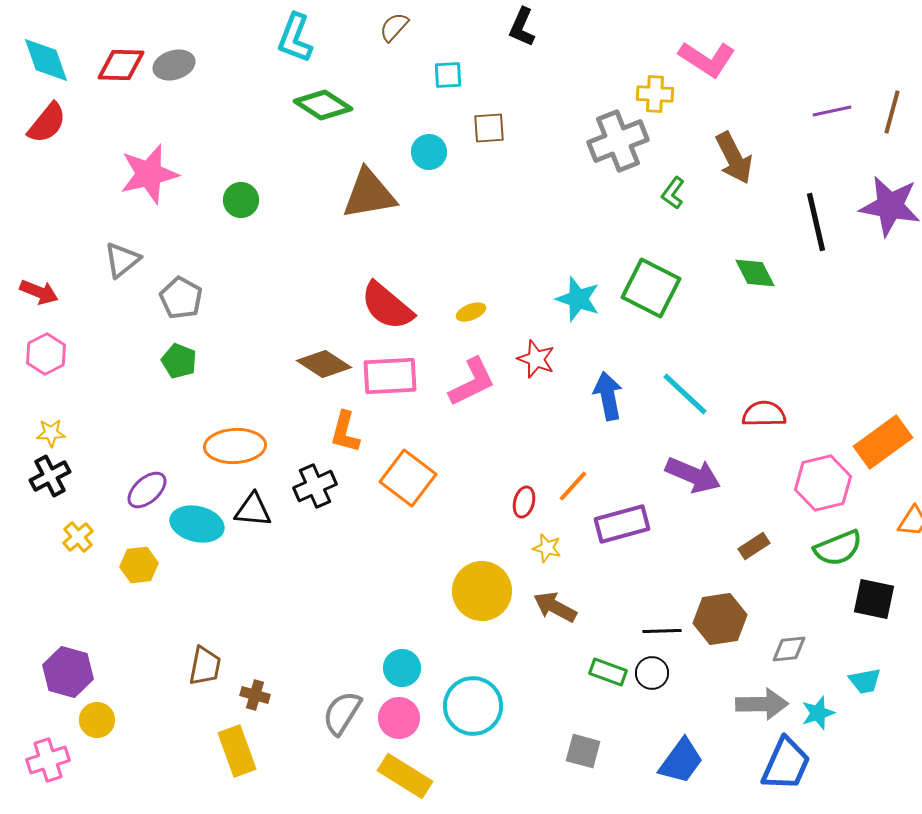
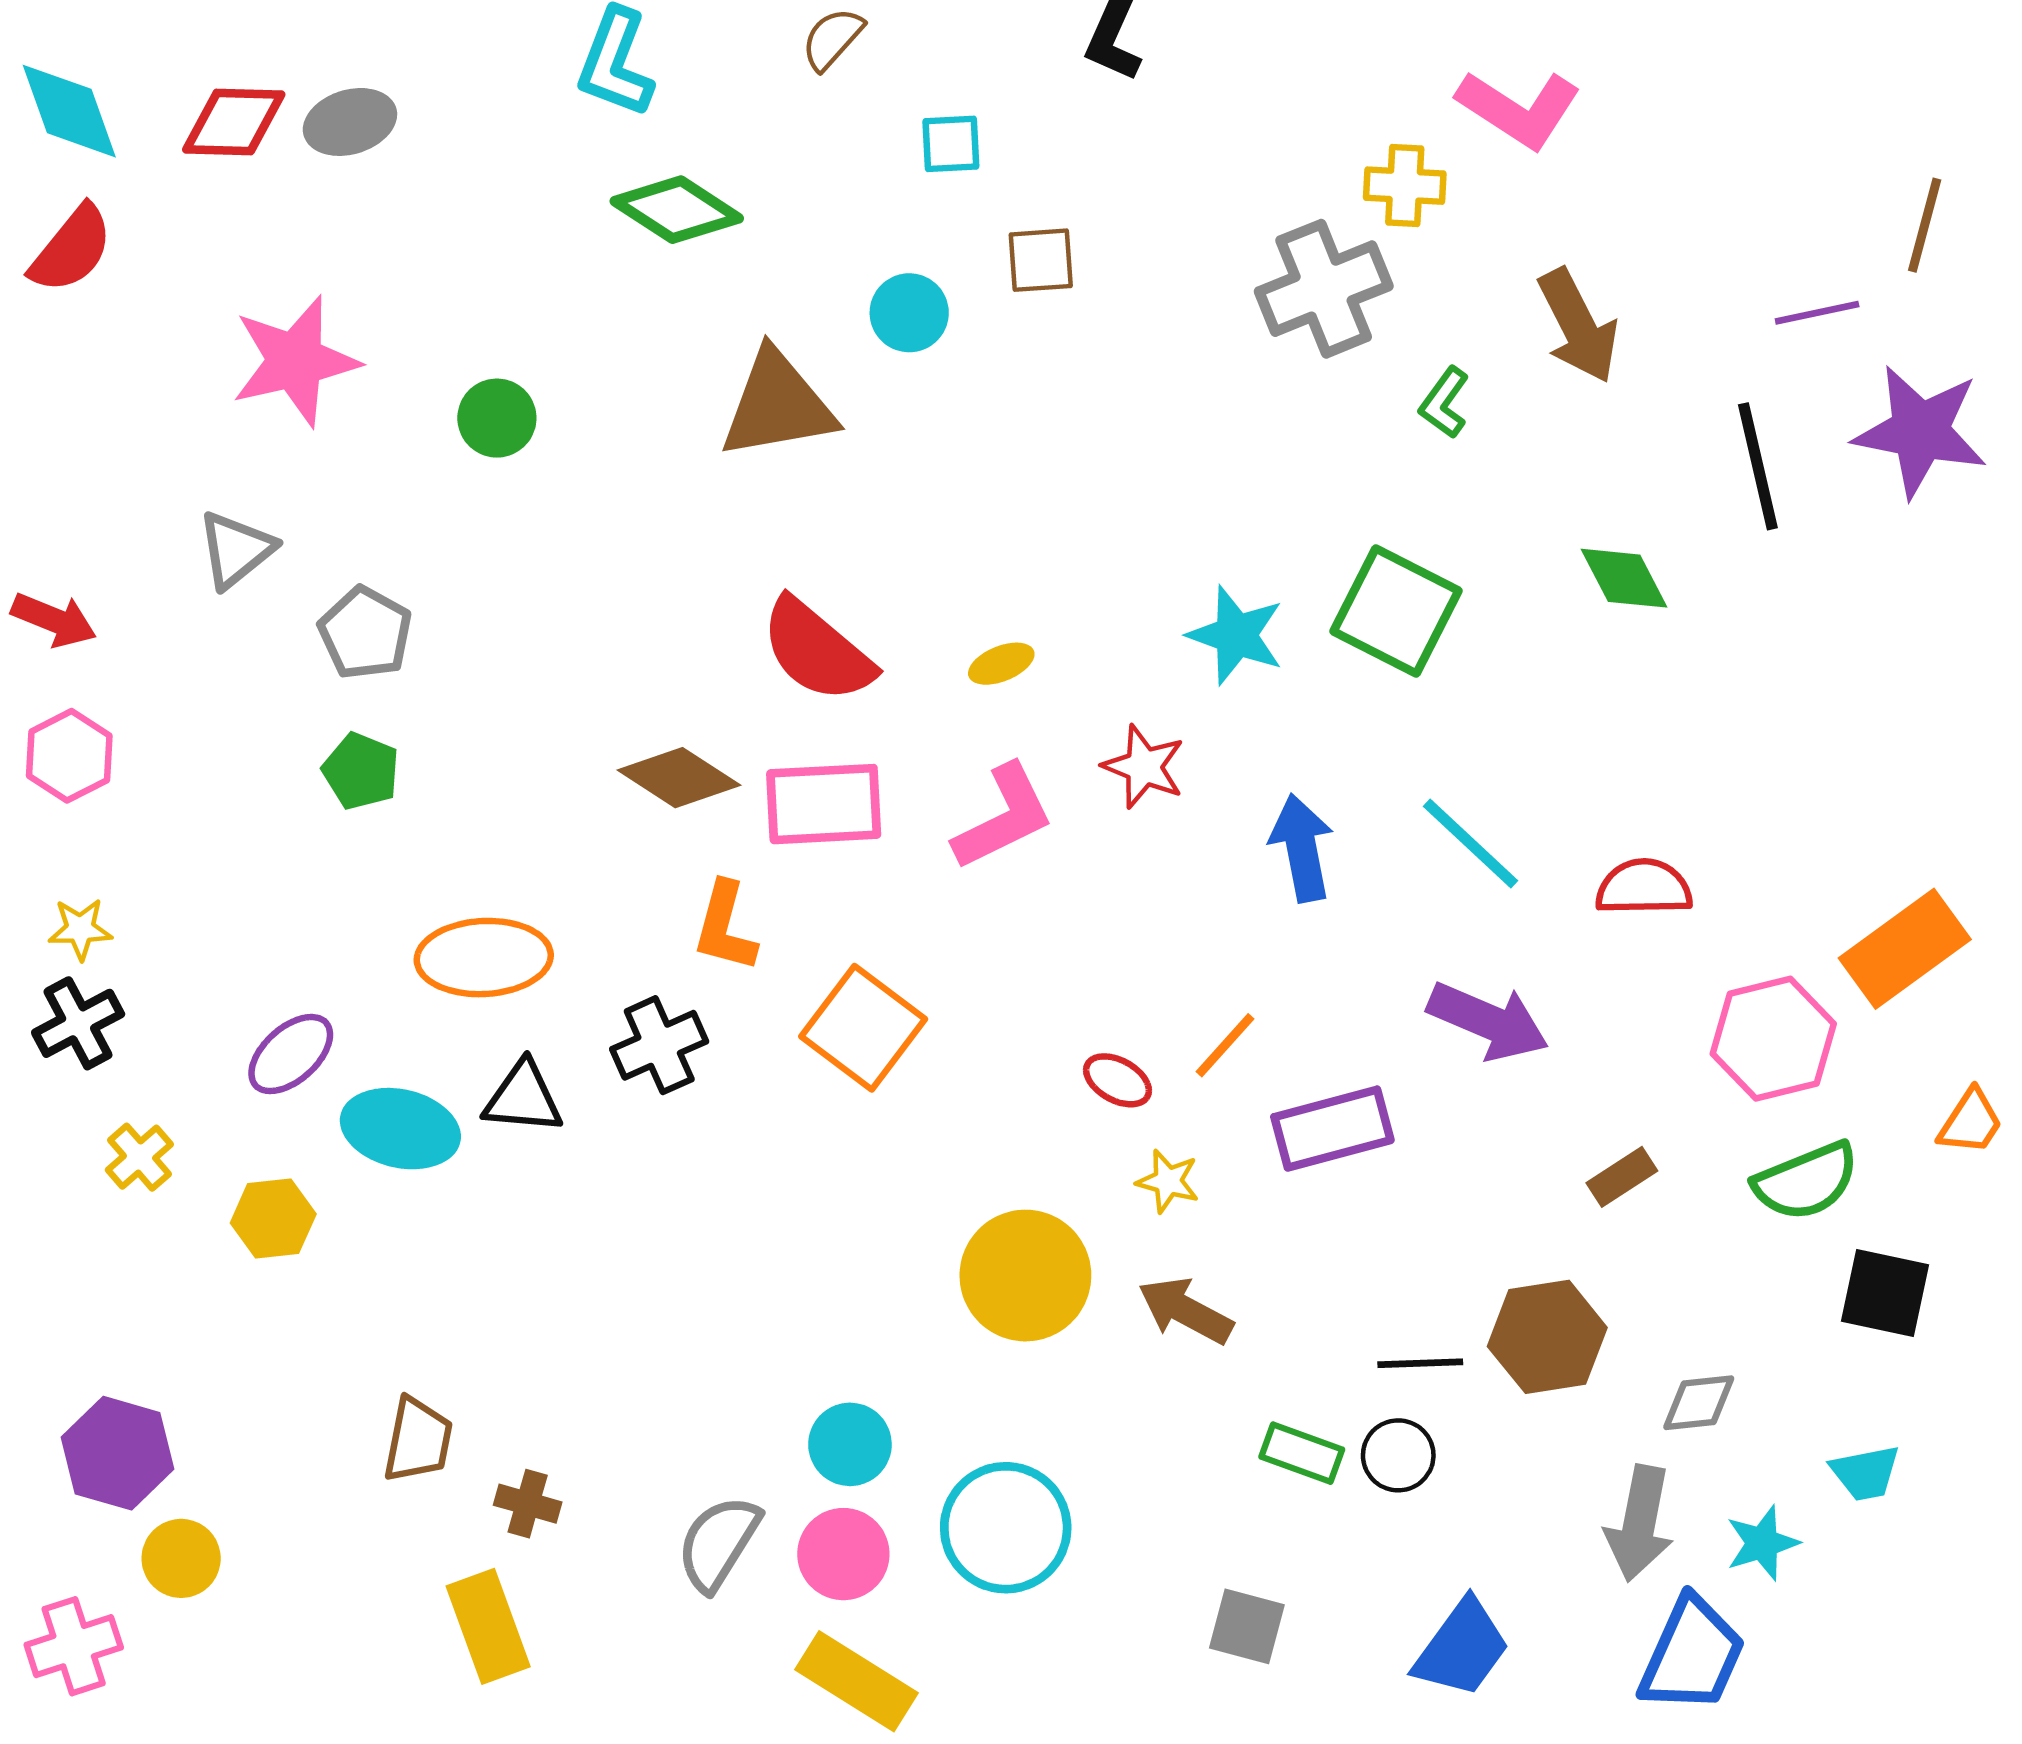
purple line: (832, 111) -> (1817, 313), moved
red ellipse: (524, 502) -> (1118, 1080), turned -76
gray arrow: (762, 704) -> (1639, 1523), turned 102

